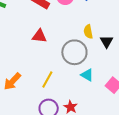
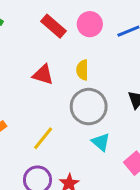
yellow semicircle: (88, 32) -> (82, 70), moved

